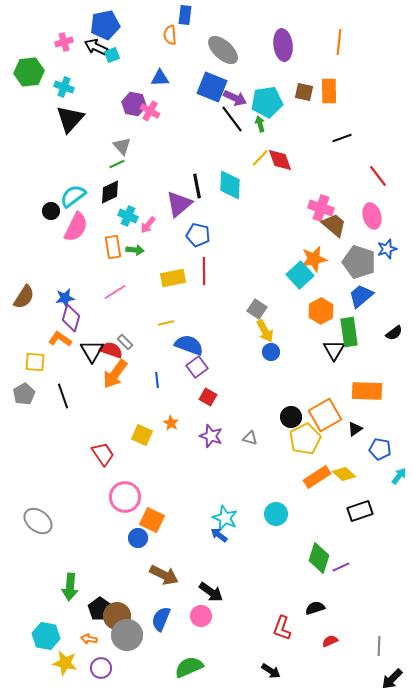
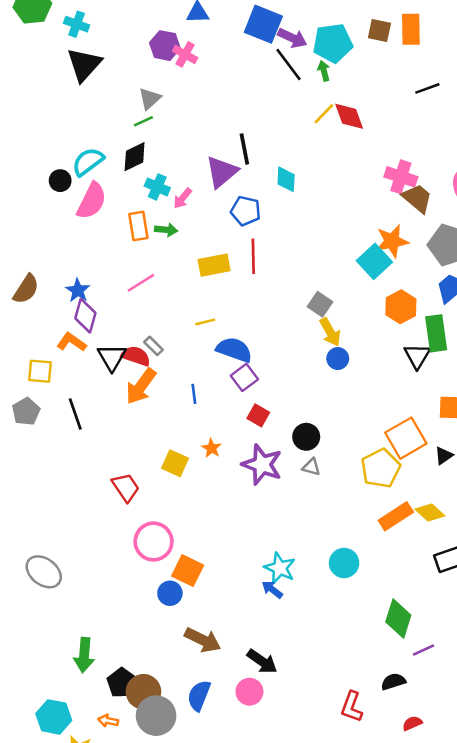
gray triangle: (122, 146) -> (150, 99), turned 30
cyan diamond: (230, 185) -> (286, 179), moved, size x0.7
blue star: (65, 298) -> (78, 290), turned -30
black circle: (291, 417) -> (306, 437), moved
purple star: (211, 436) -> (262, 465), size x1.4
purple line: (341, 567) -> (424, 650), moved

